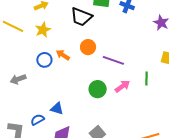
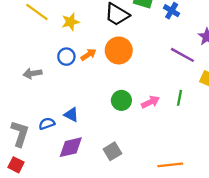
orange circle: (88, 47) -> (119, 50), size x1.5
orange arrow: (63, 55) -> (88, 55), turned 104
purple line: (113, 60) -> (182, 55), moved

